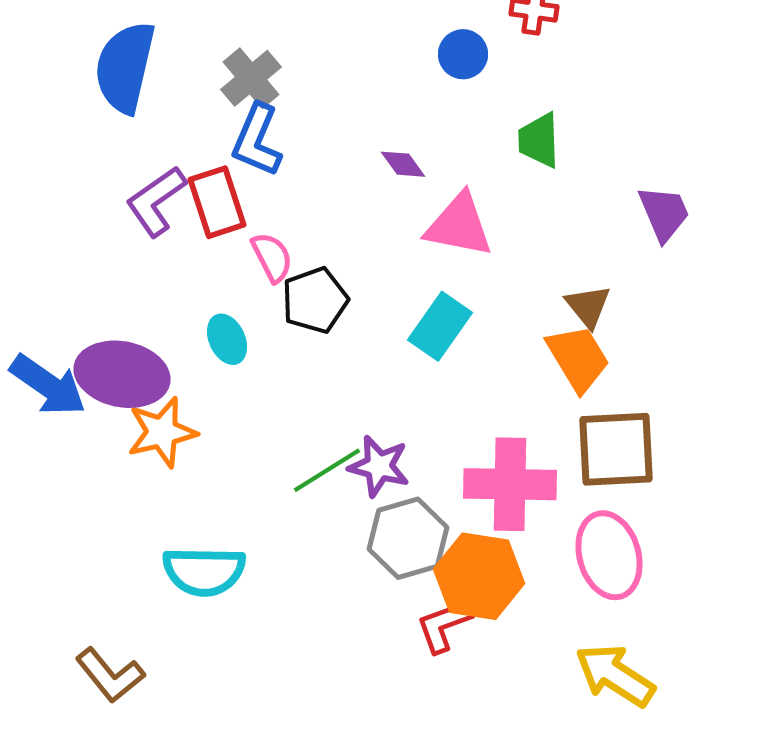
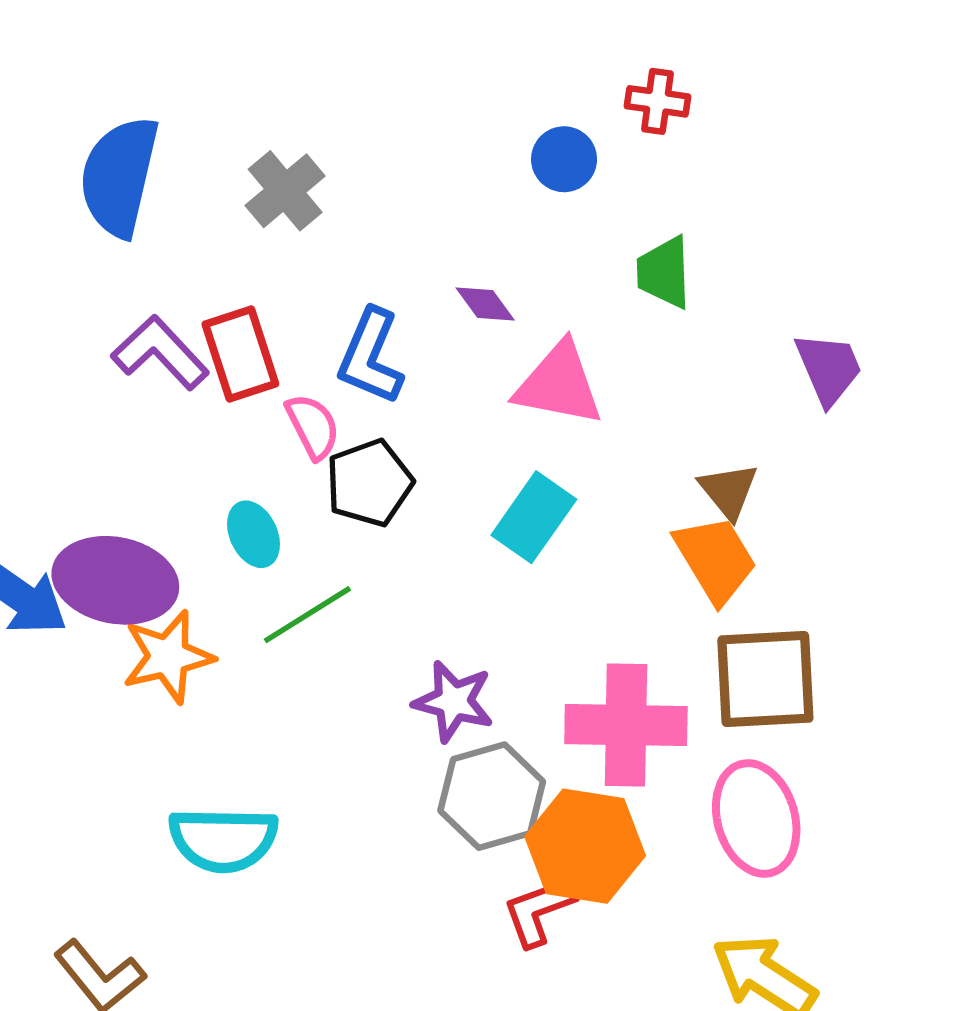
blue L-shape: (257, 140) -> (371, 357), moved
purple L-shape: (156, 201) -> (160, 353), turned 82
green line: (327, 470) -> (307, 615), moved

